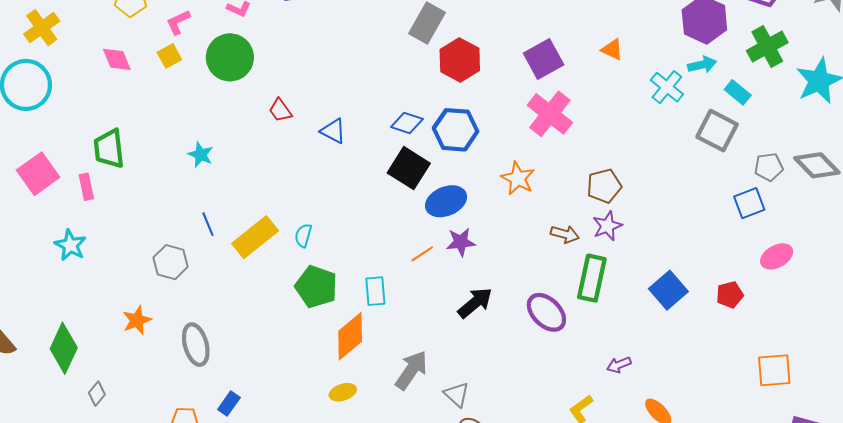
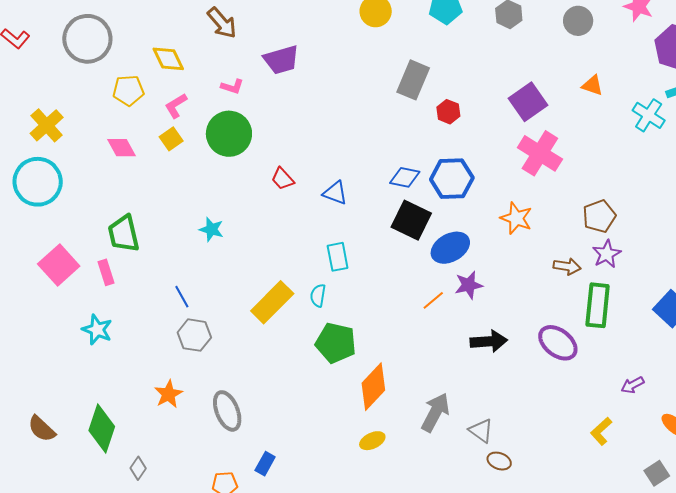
red hexagon: (460, 60) -> (448, 112), size x0.6
blue line: (208, 224) -> (182, 297), moved
cyan rectangle: (375, 291) -> (338, 257), moved
black arrow: (475, 303) -> (489, 341), turned 42

